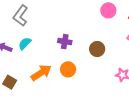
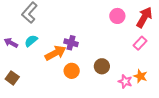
brown circle: (97, 49) -> (102, 66), moved
orange arrow: (41, 73) -> (55, 53), moved

